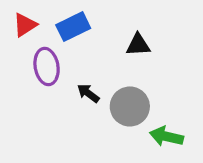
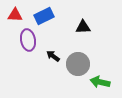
red triangle: (25, 25) -> (15, 15), turned 35

